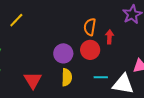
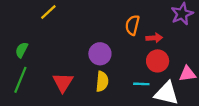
red arrow: (109, 37) -> (154, 38), turned 80
red circle: (90, 50) -> (158, 61), moved

